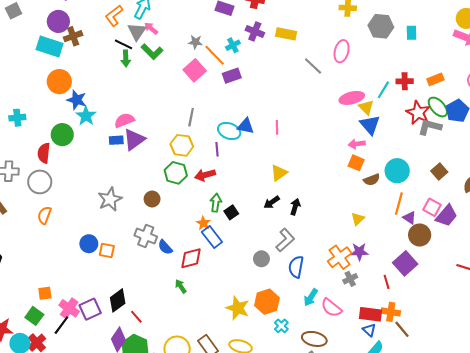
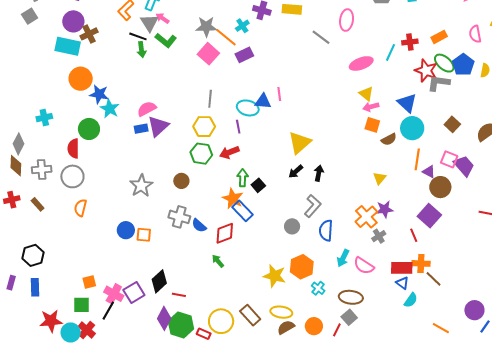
gray star: (195, 42) -> (206, 27), size x1.5
yellow triangle: (366, 107) -> (366, 94), moved
blue triangle: (370, 125) -> (407, 103), moved
pink line: (277, 127) -> (279, 94), moved
yellow triangle: (279, 173) -> (300, 143), size x1.4
purple trapezoid: (447, 216) -> (464, 166), turned -75
orange star: (203, 223) -> (233, 199), size x1.5
green square: (34, 316) -> (81, 305), turned -30
red line: (136, 317) -> (179, 295), turned -32

